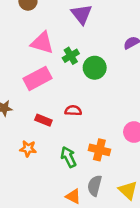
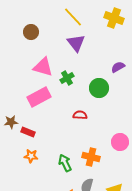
green circle: (95, 68) -> (99, 88), moved
red semicircle: (73, 111) -> (80, 115), moved
red rectangle: (43, 120) -> (28, 132), moved

